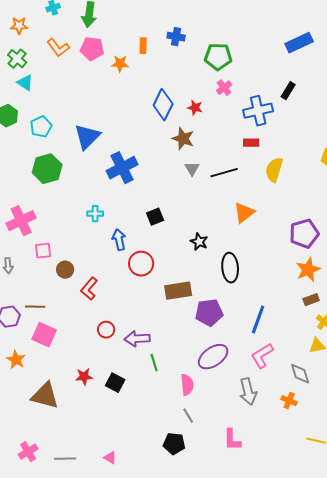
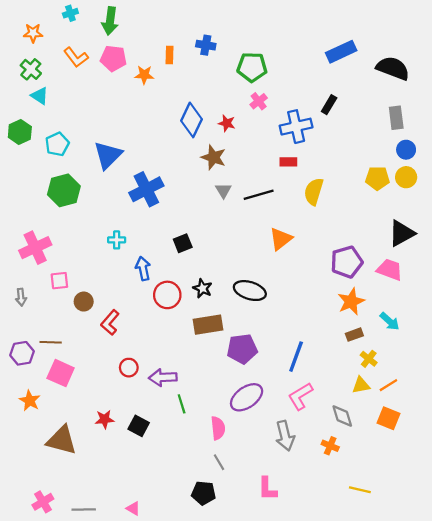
black star: (199, 242) -> (202, 288), moved
black ellipse: (230, 268) -> (250, 291), moved, turned -68

